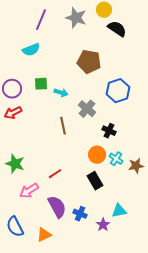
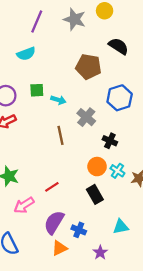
black semicircle: (117, 29) -> (119, 46), moved
purple semicircle: (57, 207) -> (54, 222), turned -120
purple star: (103, 225) -> (100, 252), moved
orange triangle: (44, 235) -> (59, 248), moved

